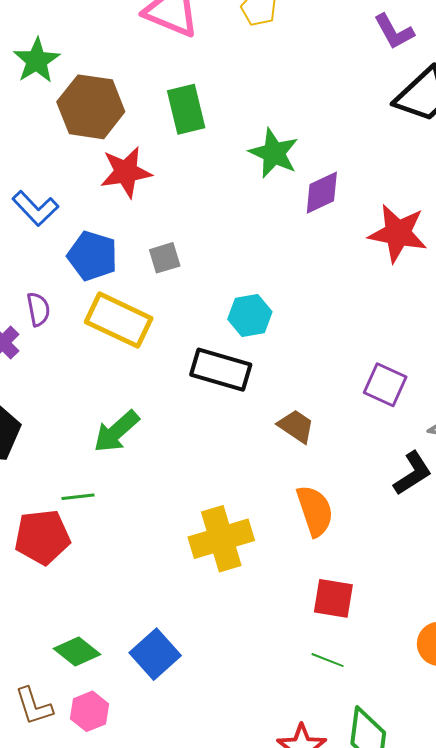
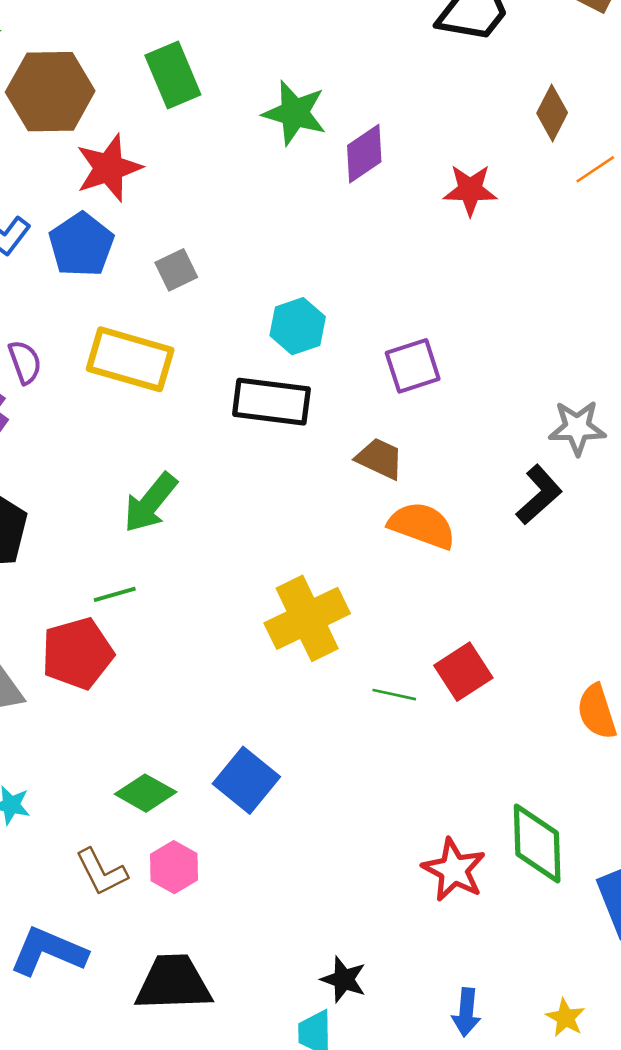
red star: (398, 233) -> (470, 190), size x0.7
blue pentagon: (92, 256) -> (81, 245), moved, turned 30
purple square: (385, 385) -> (413, 366), moved, turned -33
orange semicircle: (315, 511) -> (422, 525), moved, turned -42
red square: (333, 598) -> (463, 672), turned -33
green line: (328, 660) -> (394, 695), moved

